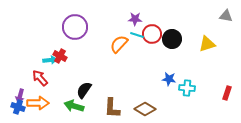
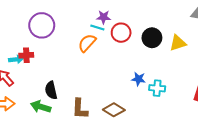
cyan line: (137, 35) -> (97, 27), moved
black circle: (172, 39) -> (152, 38), moved
red cross: (60, 56) -> (26, 55), turned -32
black semicircle: (84, 90) -> (51, 90), turned -48

